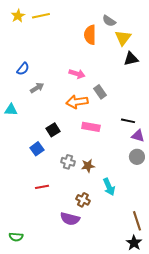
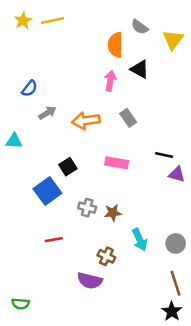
yellow triangle: (123, 38) -> (173, 40), moved
black triangle: (131, 59) -> (140, 69), moved, turned 42
pink arrow: (77, 74) -> (110, 81), moved, turned -98
orange arrow: (77, 102) -> (86, 120), moved
blue square: (37, 149) -> (47, 191), size x1.5
gray circle: (137, 157) -> (176, 243), moved

